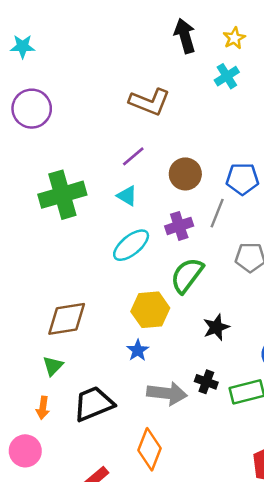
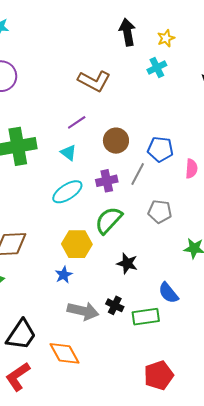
black star: (216, 327) -> (127, 263), turned 30
black trapezoid: (94, 404) -> (21, 335), moved, turned 140
orange diamond: (149, 449) -> (64, 353), turned -56

